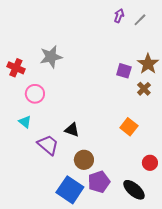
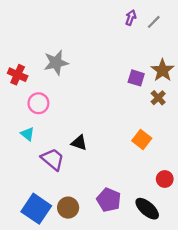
brown circle: (84, 160) -> (68, 208), moved
purple pentagon: (99, 182) -> (109, 200), turned -30
blue square: (70, 190) -> (36, 209), moved

